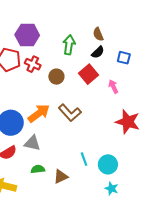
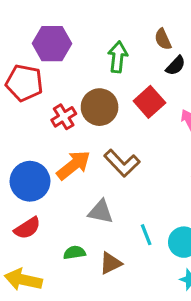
black semicircle: (98, 52) -> (176, 66), moved
red cross: (33, 64) -> (64, 117), moved, turned 35
brown circle: (56, 77) -> (100, 107), size x1.5
gray triangle: (32, 143) -> (101, 212), moved

